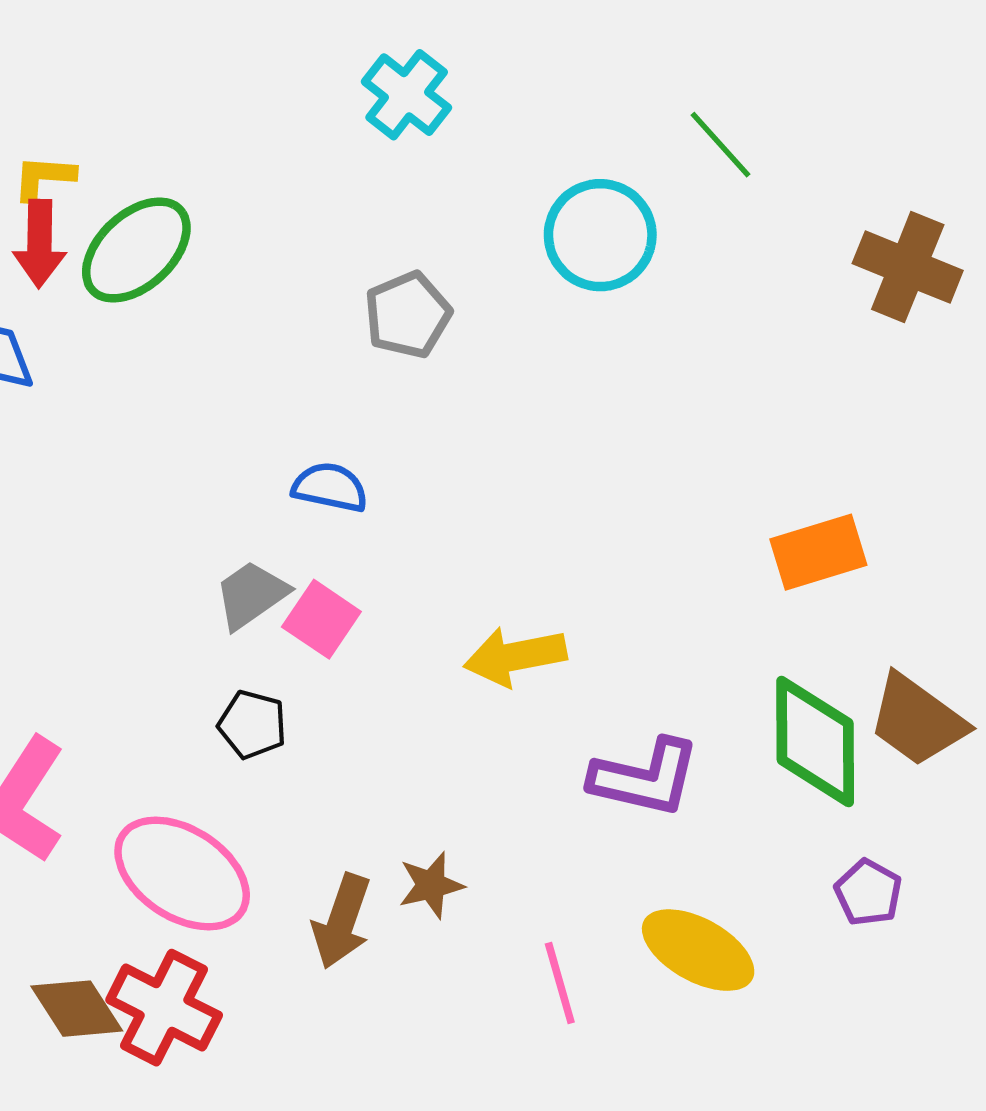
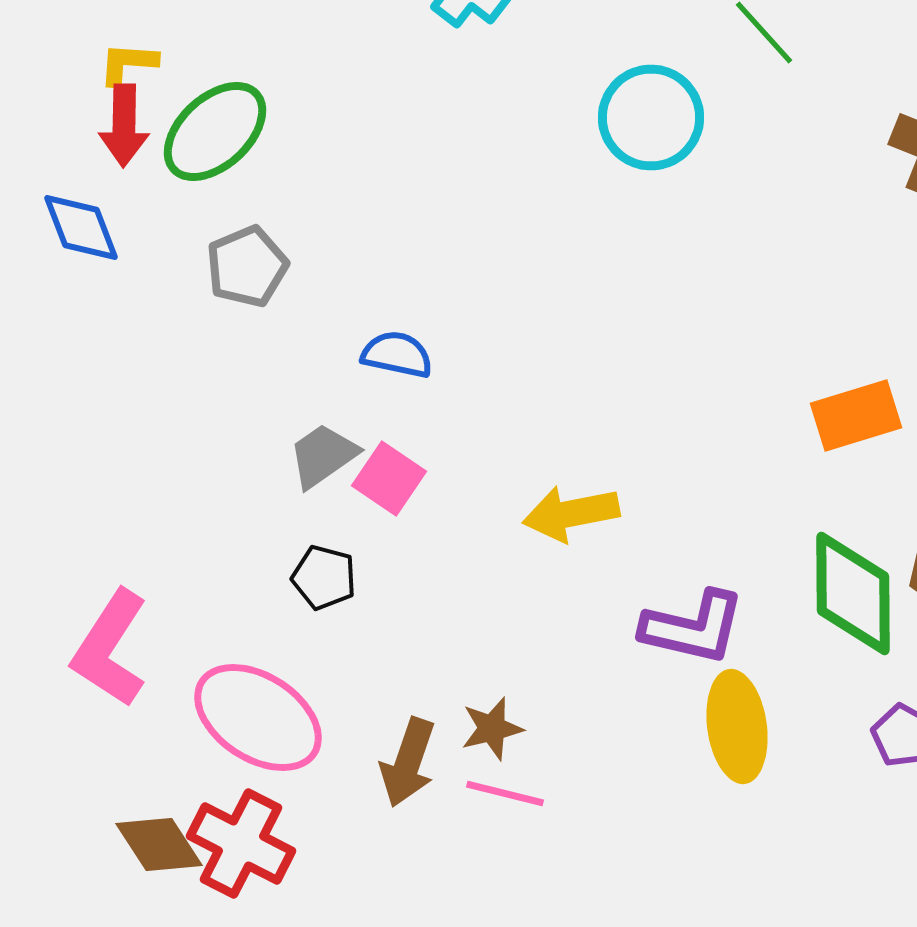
gray pentagon: (408, 315) -> (247, 266), moved
yellow ellipse: (698, 950) -> (737, 726), moved, turned 53
pink line: (560, 983) -> (505, 794), moved, turned -60

